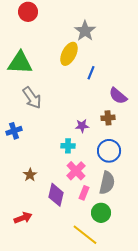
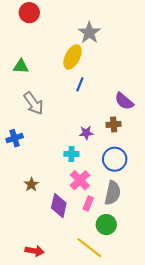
green triangle: (20, 63) -> (21, 66), size x0.6
blue line: (91, 73) -> (80, 84), moved
red arrow: (23, 218) -> (35, 251), moved, turned 30

